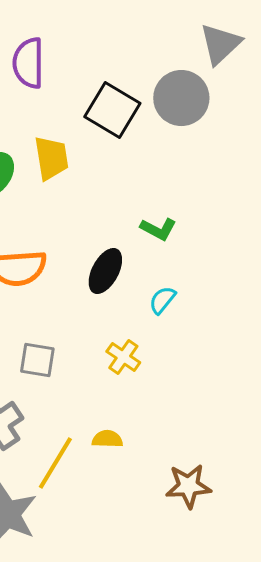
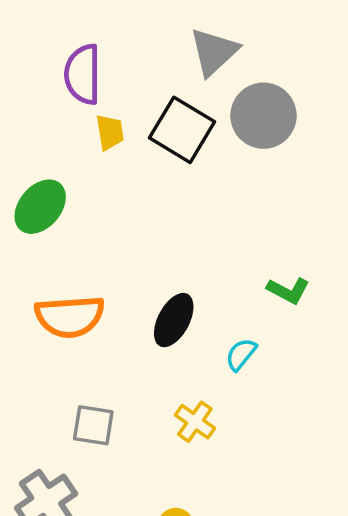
gray triangle: (220, 44) -> (214, 52), moved
yellow trapezoid: (51, 158) -> (110, 132), moved, size x0.7
green L-shape: (158, 229) -> (288, 291), moved

